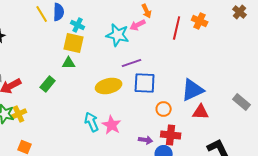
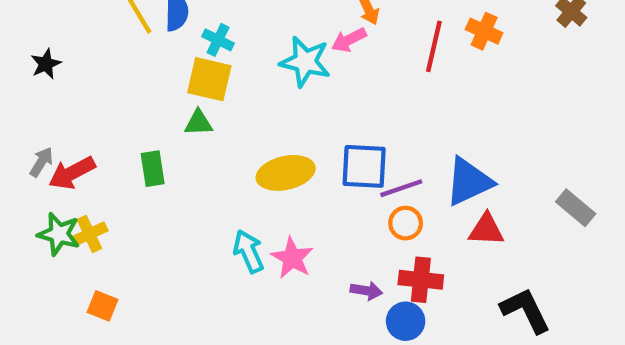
purple line: (132, 63) -> (401, 188), moved
green rectangle: (48, 84) -> (153, 169), turned -49

